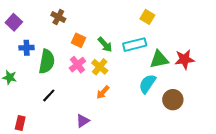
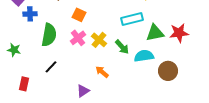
green arrow: (105, 45) -> (122, 47), moved
blue cross: (27, 48) -> (30, 14), moved
cyan semicircle: (147, 84) -> (144, 56), turned 48
orange arrow: (103, 92) -> (102, 72), moved, turned 88
red rectangle: (20, 123) -> (24, 84), moved

